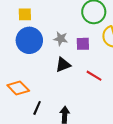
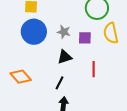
red line: (94, 76) -> (94, 69), turned 56
black line: (37, 108) -> (60, 83), moved

